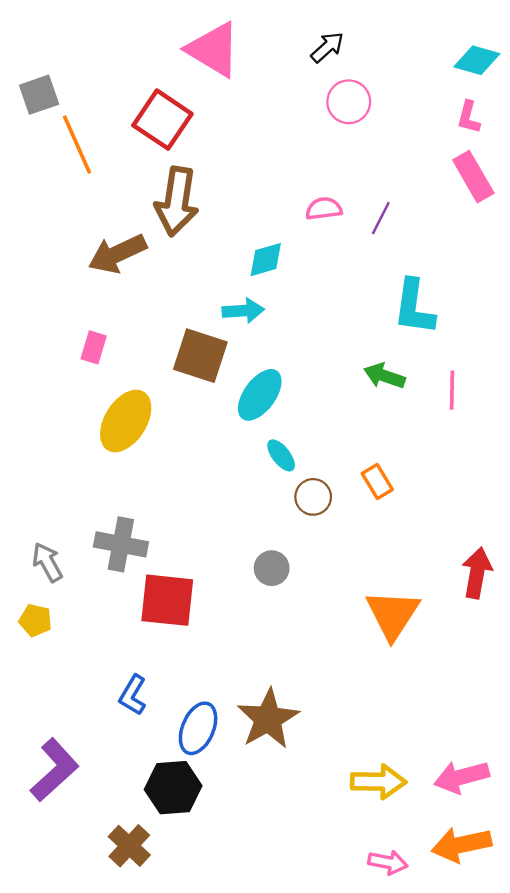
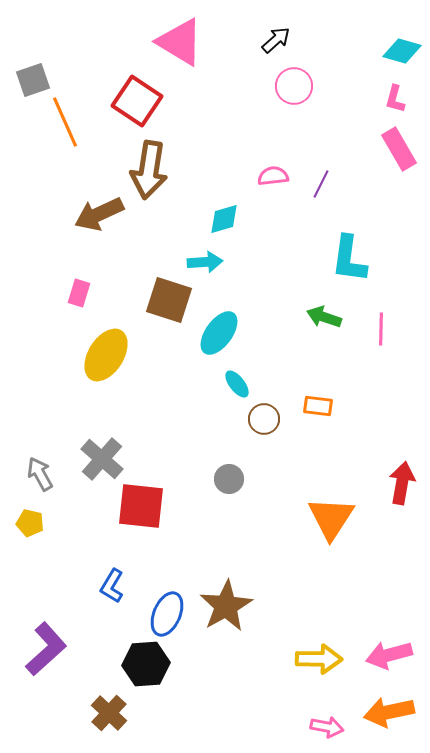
orange rectangle: (377, 482) -> (318, 406), turned -52
gray cross: (121, 544) -> (102, 459), turned 30

